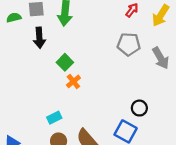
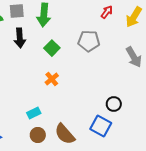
gray pentagon: (129, 44) -> (89, 41), moved
green square: (65, 62) -> (52, 48), moved

